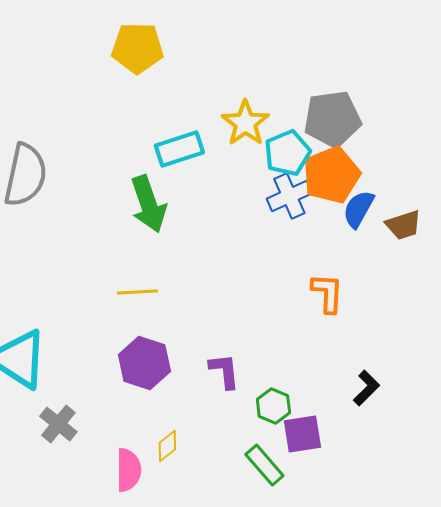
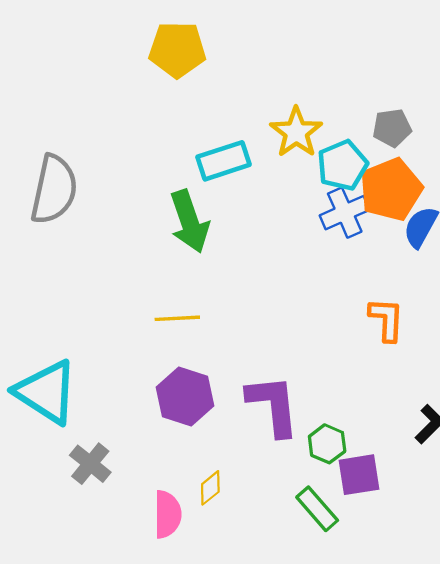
gray pentagon: (332, 119) -> (392, 128), size x0.6
purple L-shape: (224, 371) -> (273, 405), size x1.6

